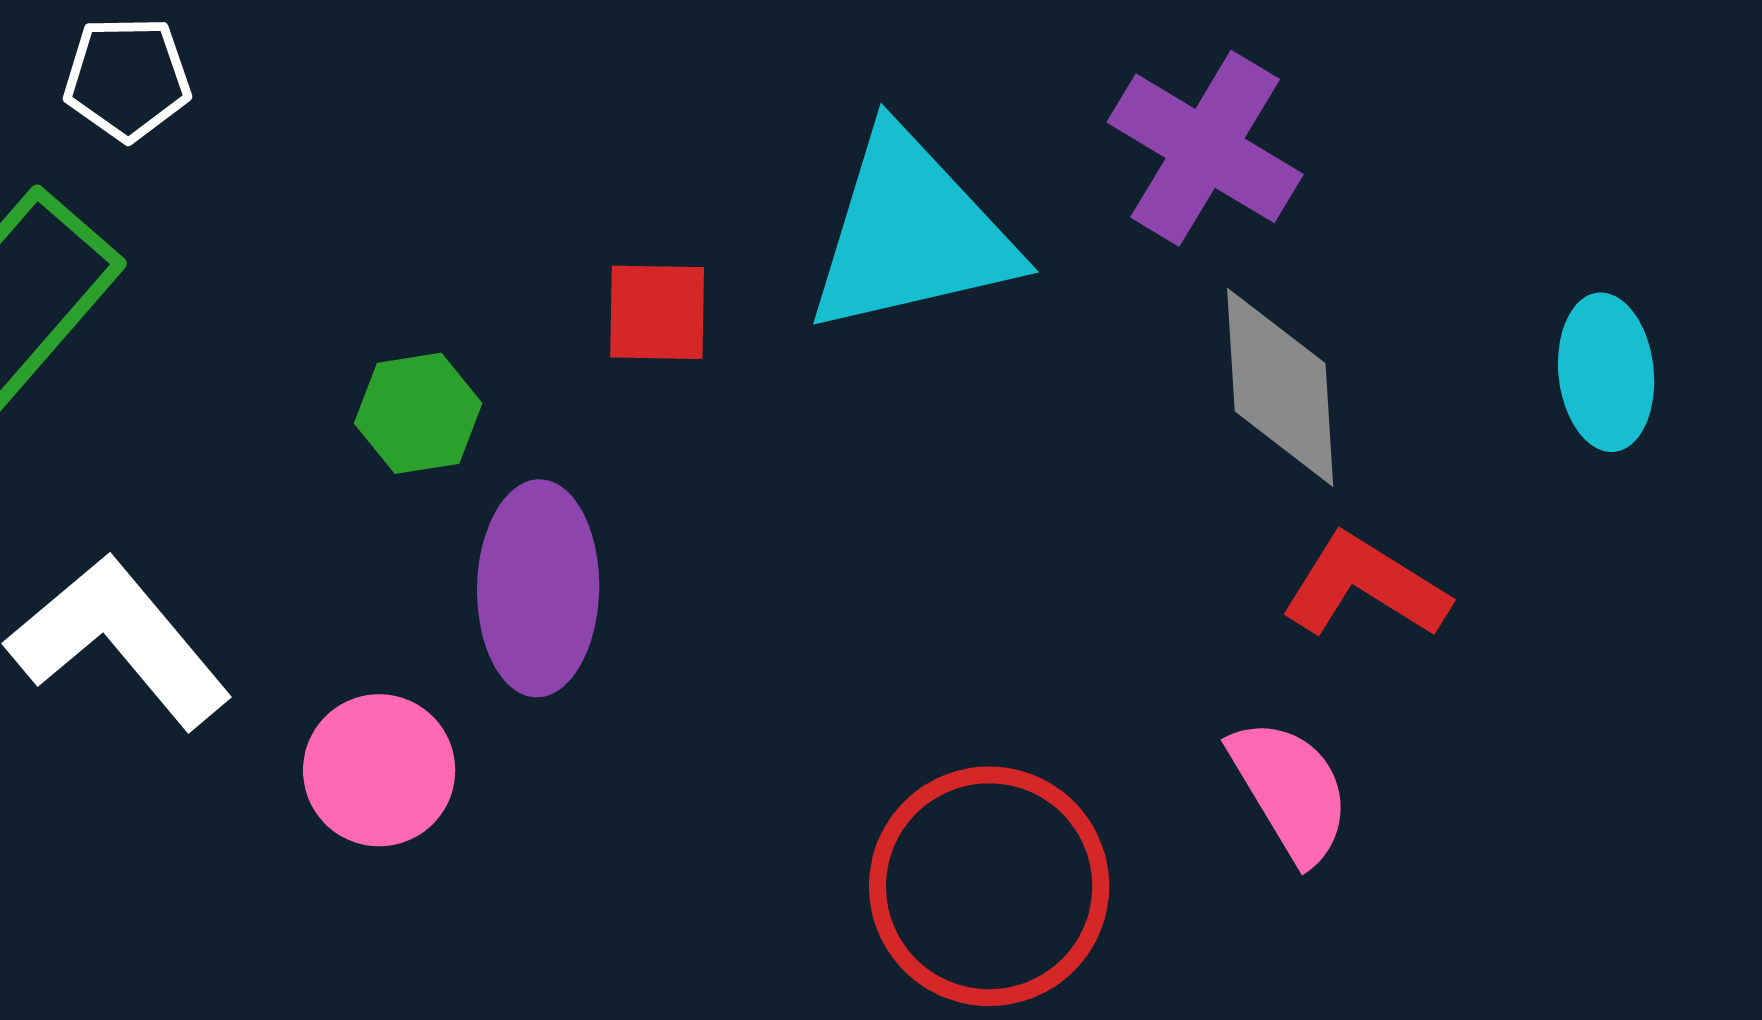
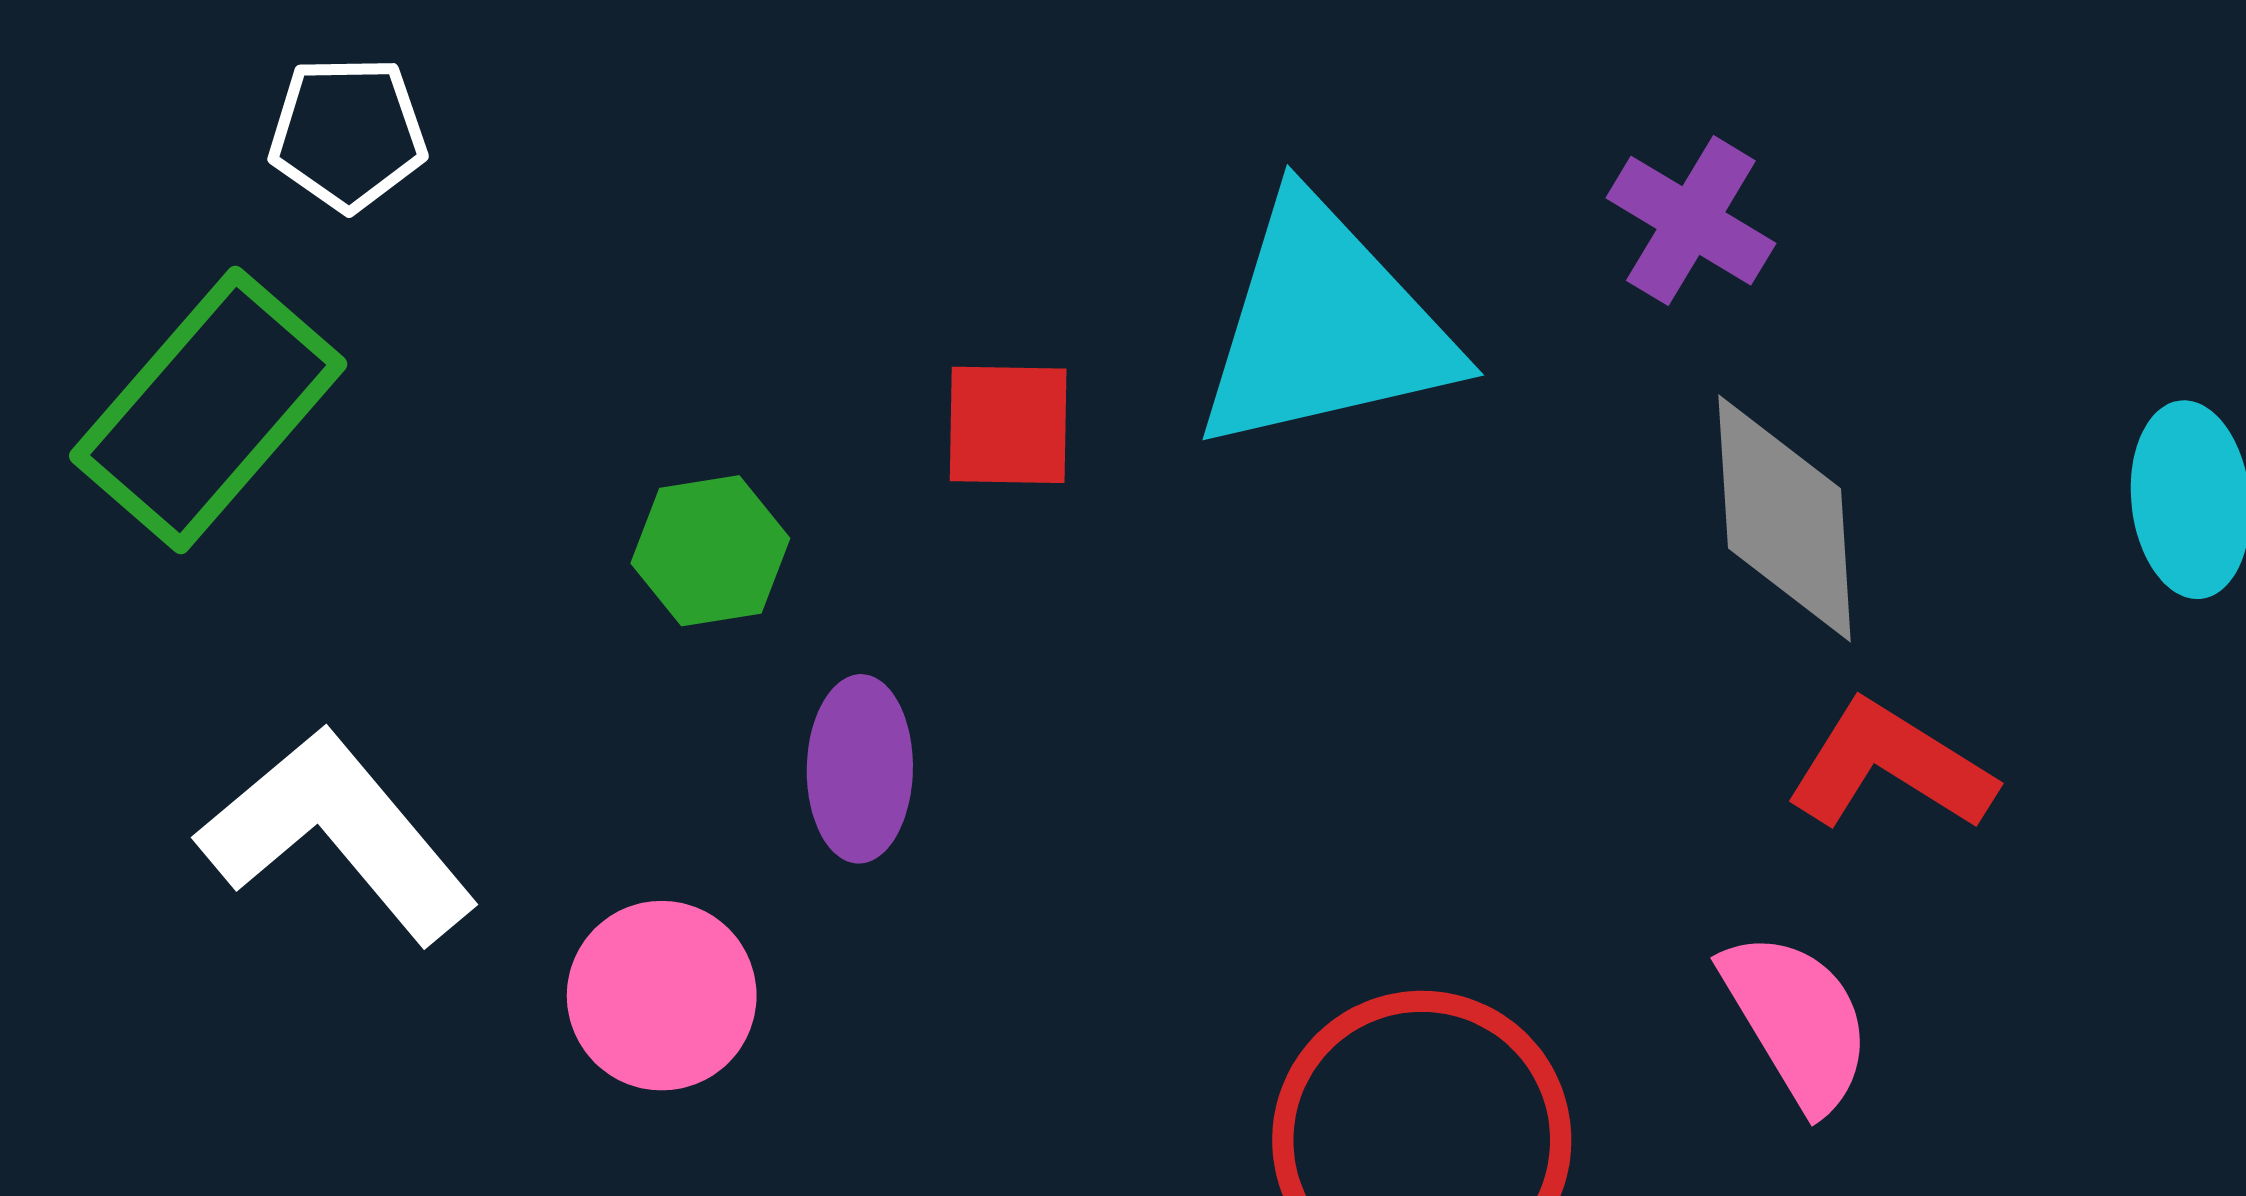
purple cross: (1205, 148) -> (1691, 221), size x0.7
purple ellipse: (538, 588) -> (860, 769), size x0.7

